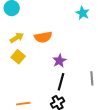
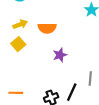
black line: (61, 82) -> (72, 92), moved

